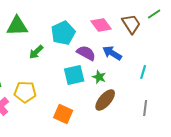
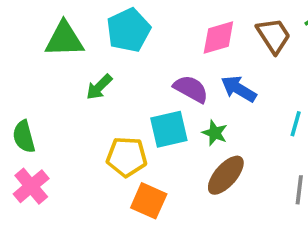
pink diamond: (101, 25) -> (218, 37), turned -70
cyan pentagon: (63, 33) -> (129, 30), moved
yellow pentagon: (25, 92) -> (127, 157), moved

